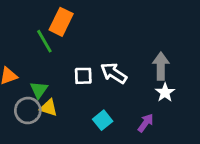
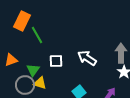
orange rectangle: (61, 22) -> (22, 21), moved
white square: (83, 76) -> (56, 61), moved

